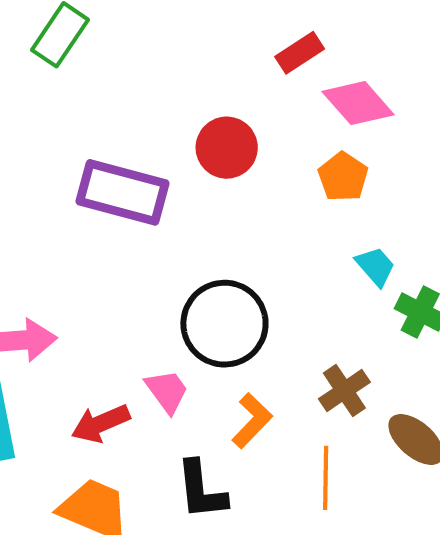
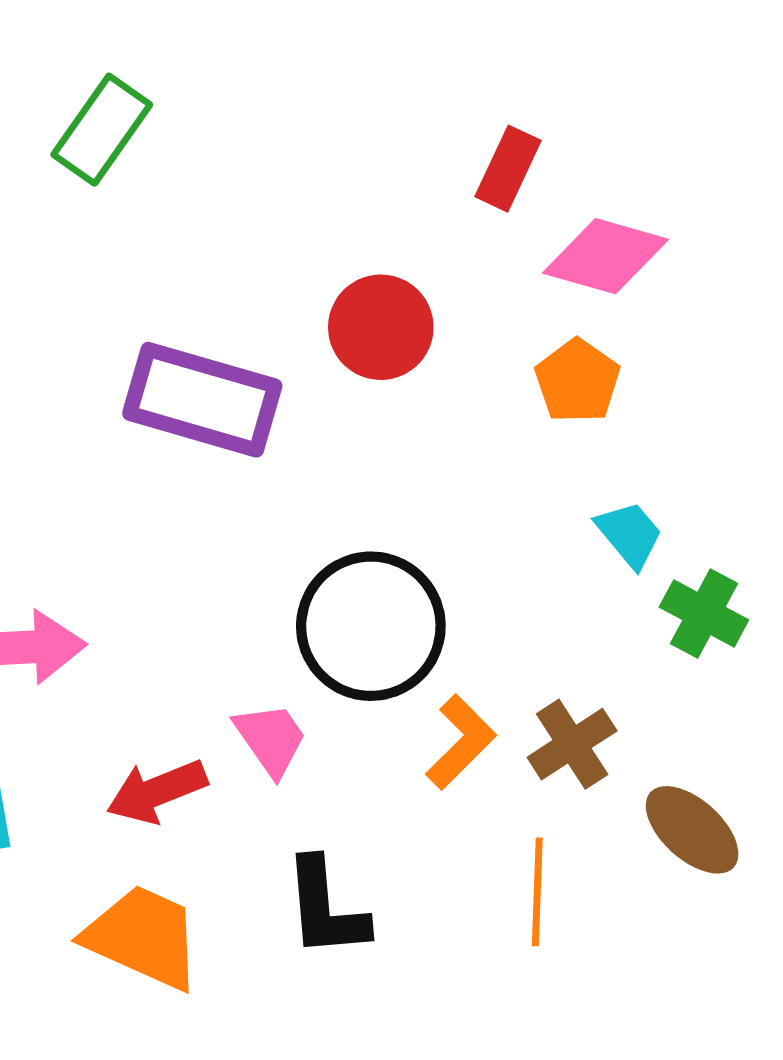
red rectangle: (300, 53) -> (508, 169), turned -33
pink diamond: (358, 103) -> (605, 256), turned -34
orange L-shape: (252, 421) -> (461, 742), moved

